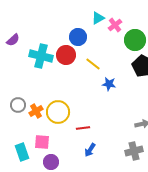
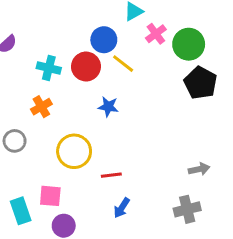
pink cross: (115, 25) -> (156, 34), moved
cyan cross: (41, 56) -> (49, 68), size x0.7
yellow line: (93, 64) -> (123, 64), moved
blue star: (109, 84) -> (108, 107), moved
orange cross: (36, 111) -> (41, 107), moved

